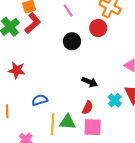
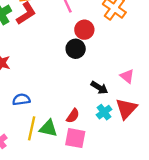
red circle: (98, 28) -> (84, 30), moved
black circle: (72, 41) -> (76, 49), moved
black arrow: (90, 82) -> (99, 88), moved

